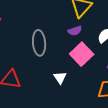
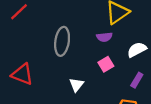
pink square: (82, 54) -> (106, 64), size x0.6

